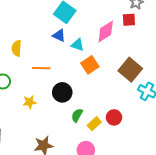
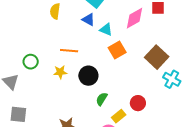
yellow semicircle: (17, 48) -> (55, 11), moved
yellow star: (30, 102) -> (60, 72), moved
yellow rectangle: (94, 124) -> (119, 116), moved

